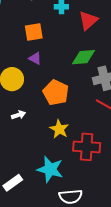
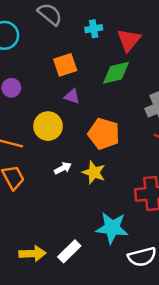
green diamond: (84, 57) -> (116, 73), moved
yellow star: (59, 129) -> (94, 172), moved

